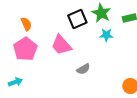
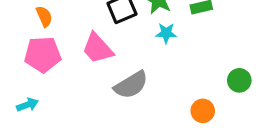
pink pentagon: (25, 49) -> (43, 54), turned 30
gray semicircle: (83, 69) -> (131, 85), size x1.6

